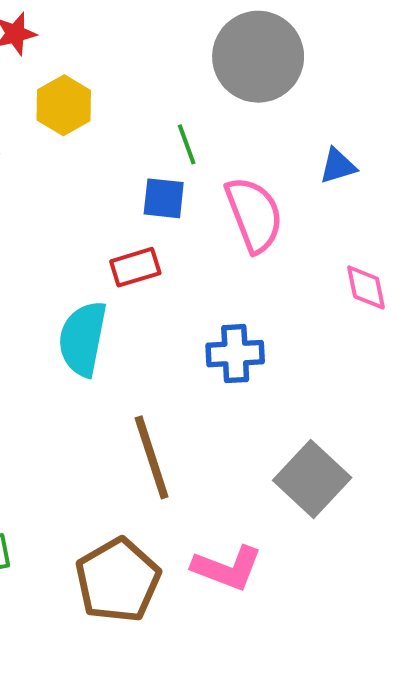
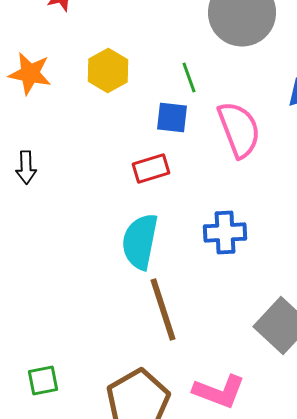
yellow hexagon: (64, 105) -> (108, 70), moved
cyan semicircle: (83, 339) -> (140, 242), moved

